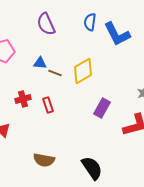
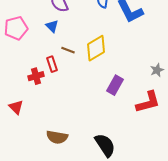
blue triangle: (40, 63) -> (52, 26), moved, turned 40
red rectangle: (48, 105) -> (52, 64), moved

